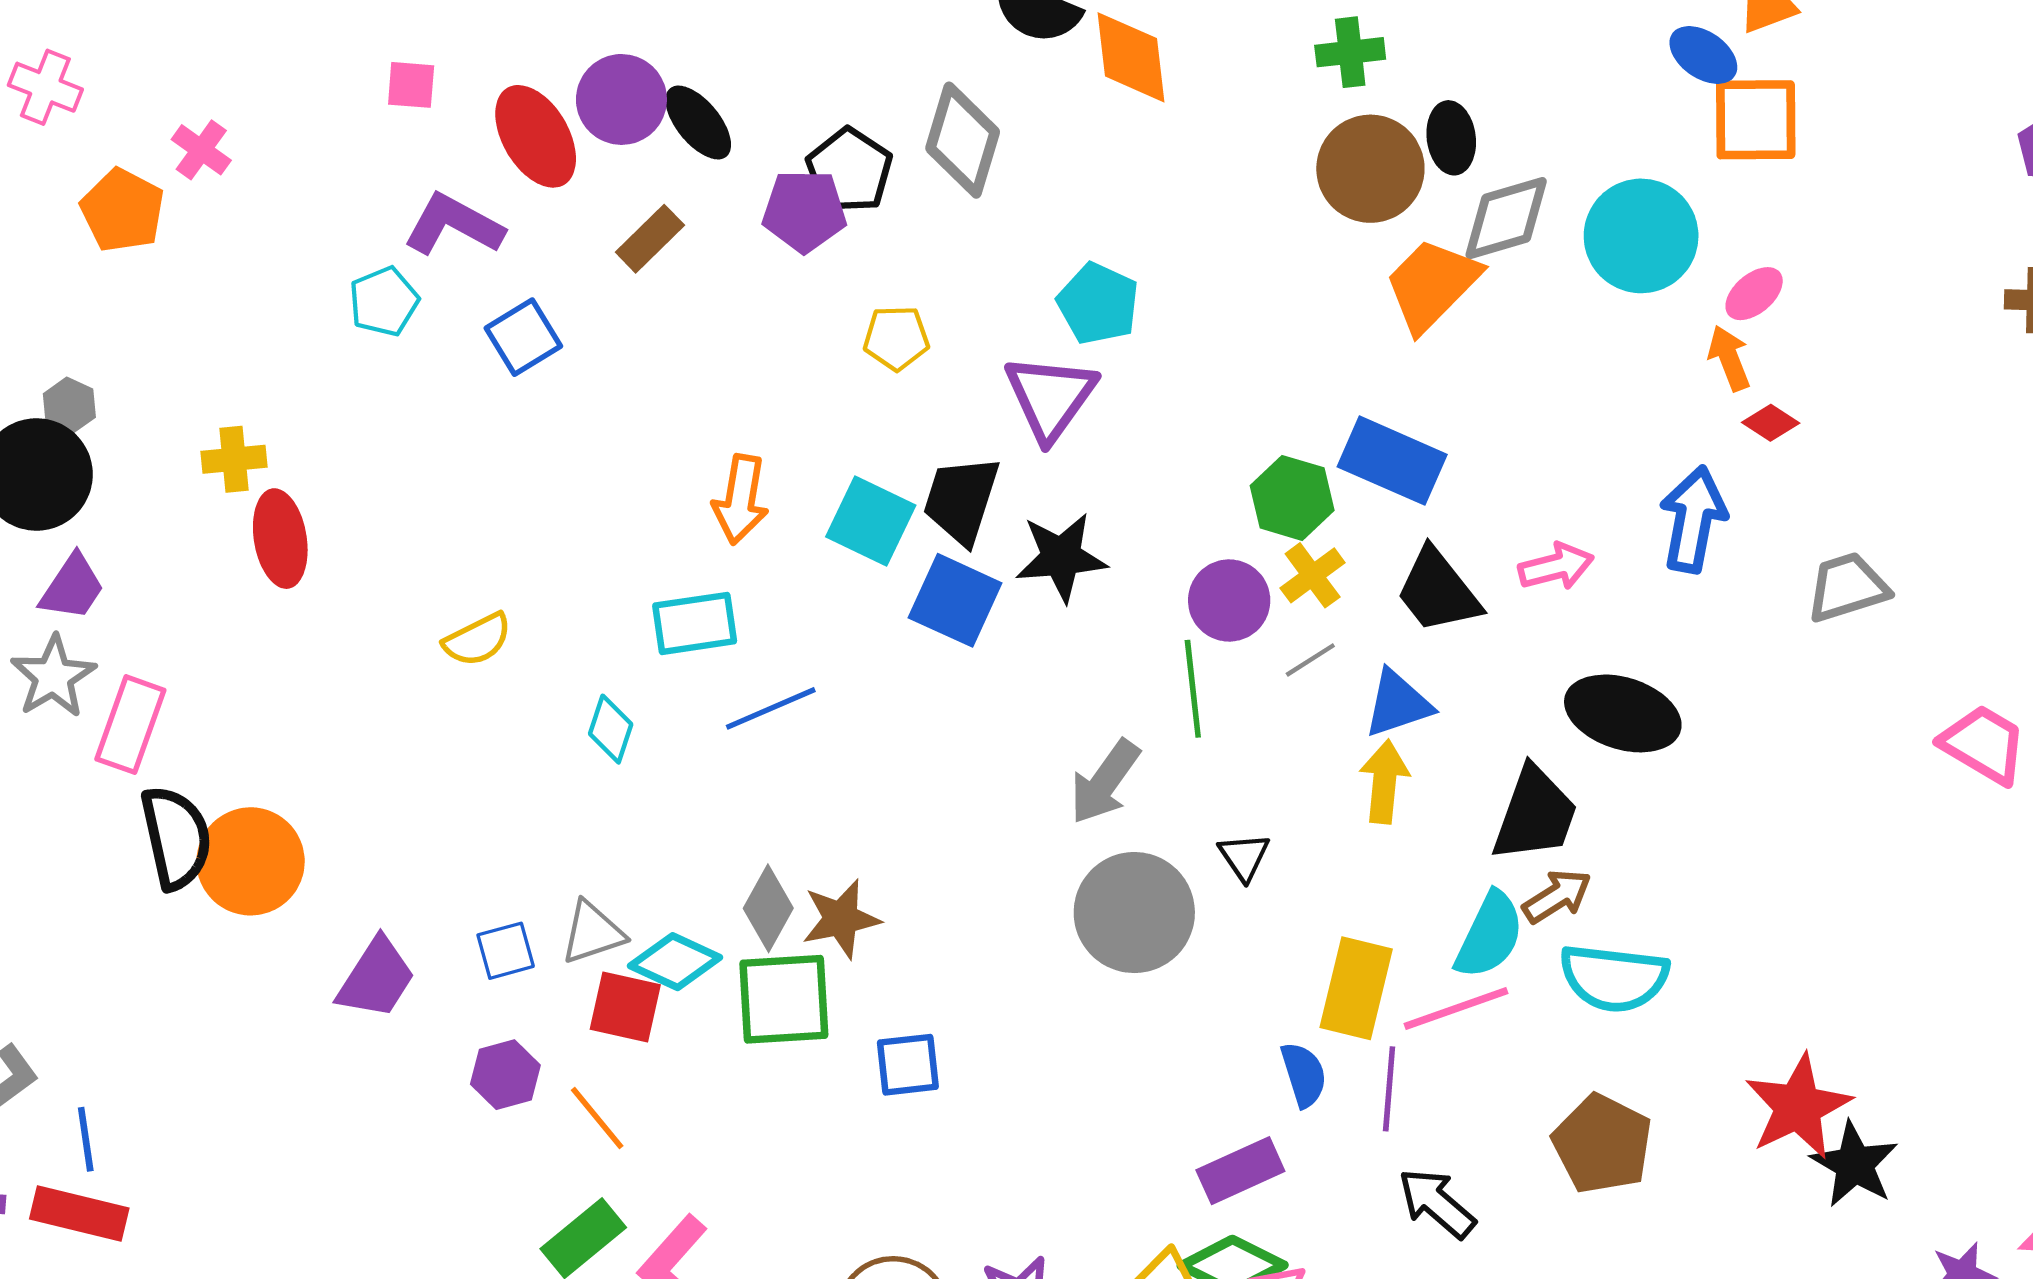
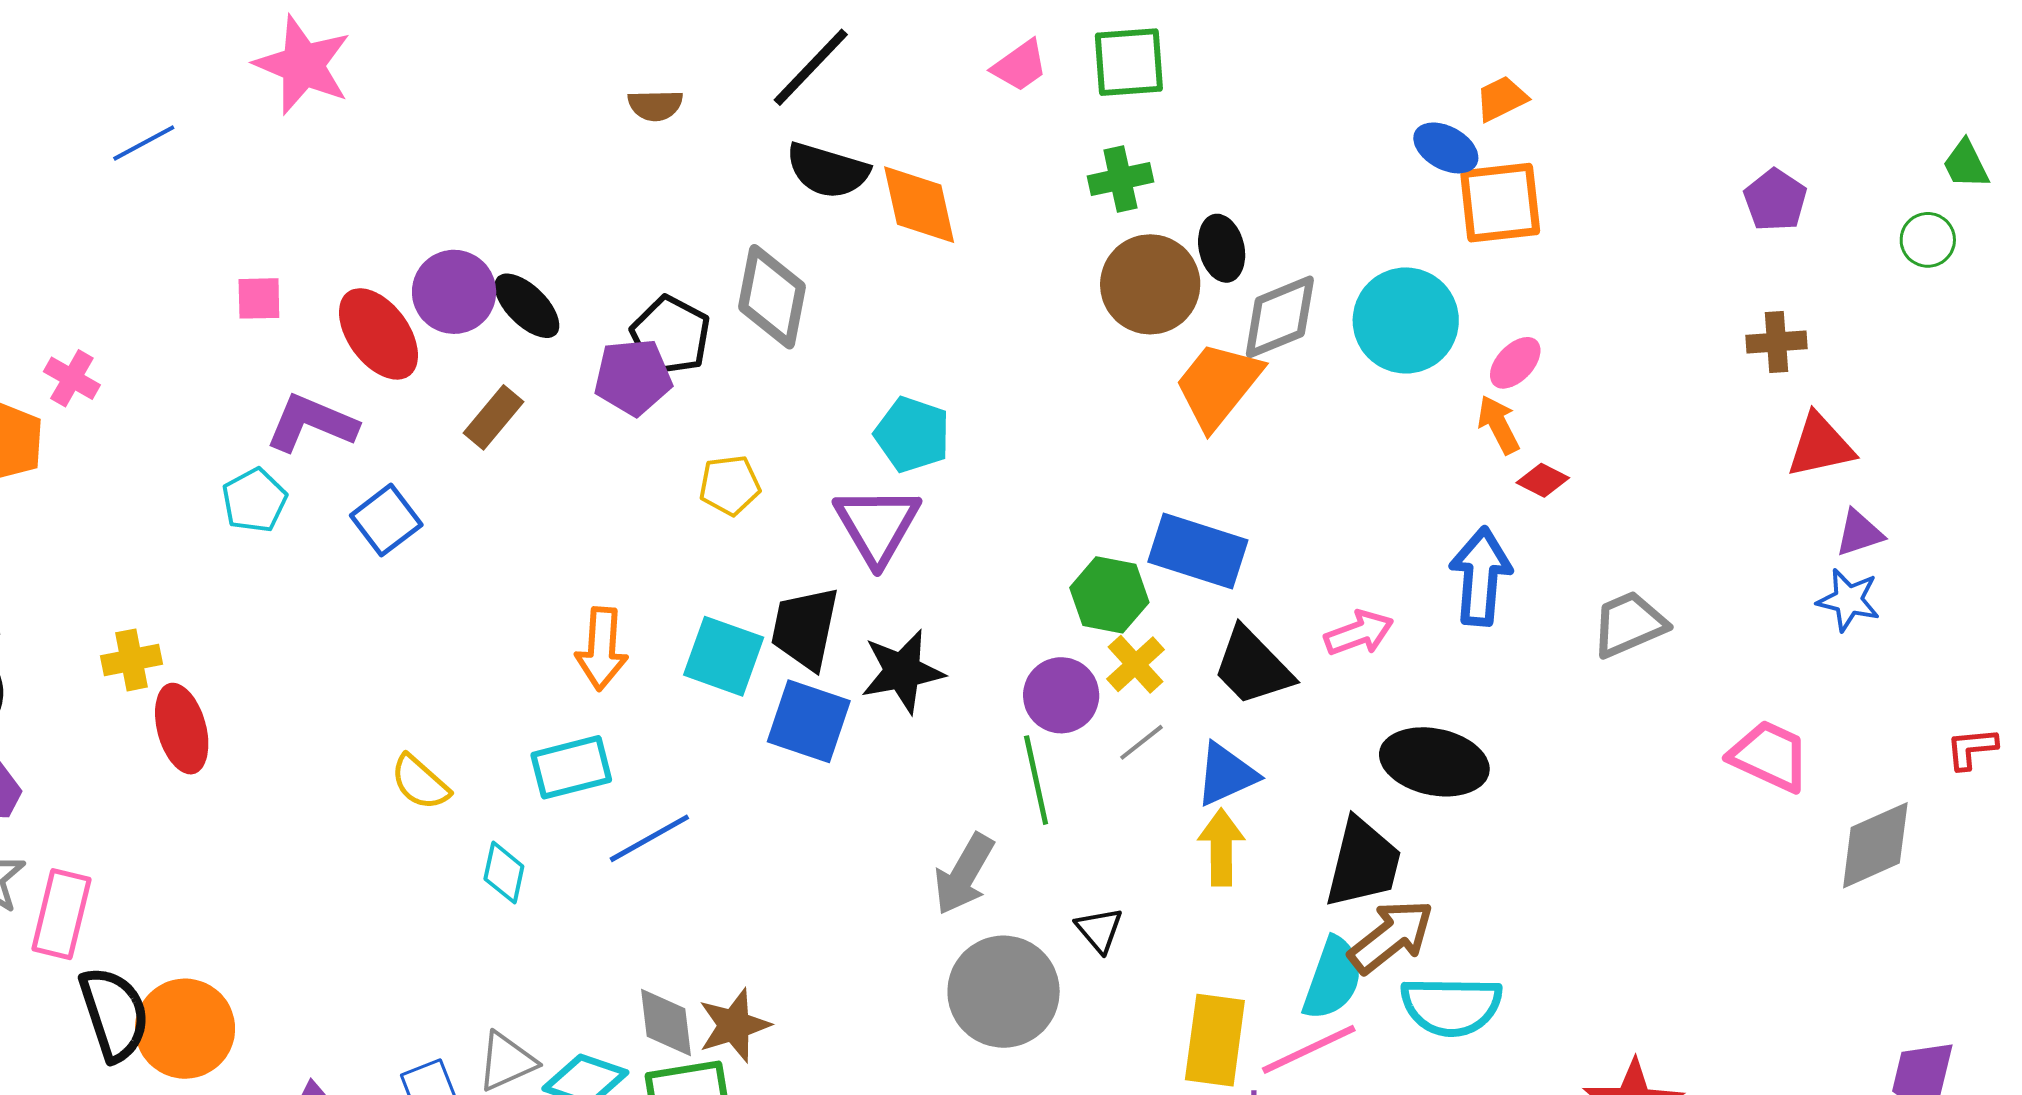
yellow semicircle: (477, 640) -> (420, 782), moved, turned 74
brown arrow: (1557, 896) -> (1391, 936), size x1.4
gray diamond: (768, 908) -> (666, 1023), turned -30

